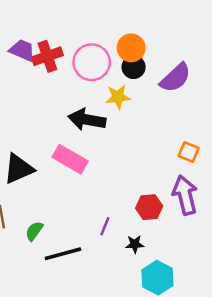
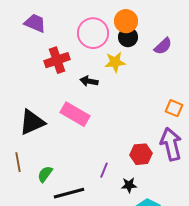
red cross: (47, 56) -> (57, 60), moved
purple semicircle: (175, 78) -> (163, 46), size x0.7
black arrow: (87, 120) -> (89, 81), size x0.6

